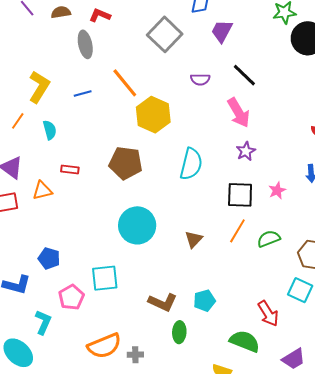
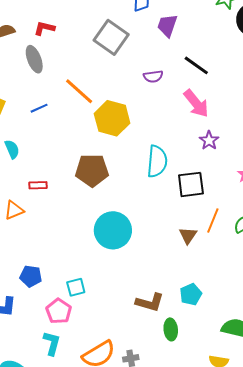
black square: (240, 195) -> (191, 184), moved
brown triangle: (194, 239) -> (188, 235), moved
cyan square: (105, 278) -> (76, 287), moved, size x0.7
cyan L-shape: (43, 322) -> (52, 343), moved

